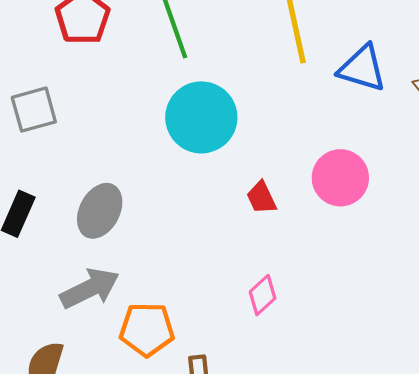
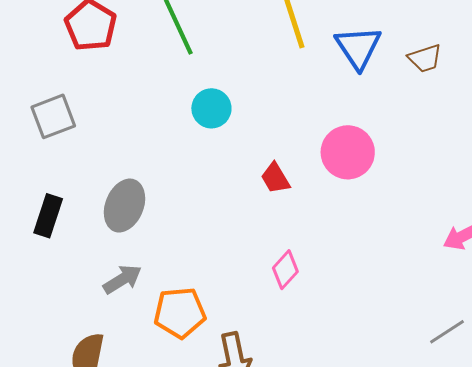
blue triangle: (362, 68) -> (358, 47), turned 45
cyan circle: (201, 117) -> (211, 108), size x0.6
gray arrow: (90, 288) -> (122, 279), size x0.7

